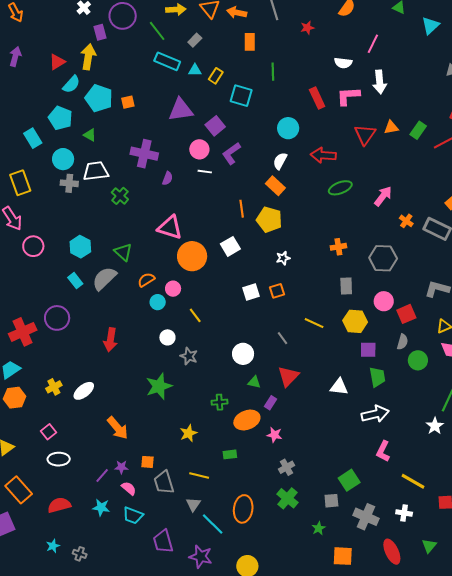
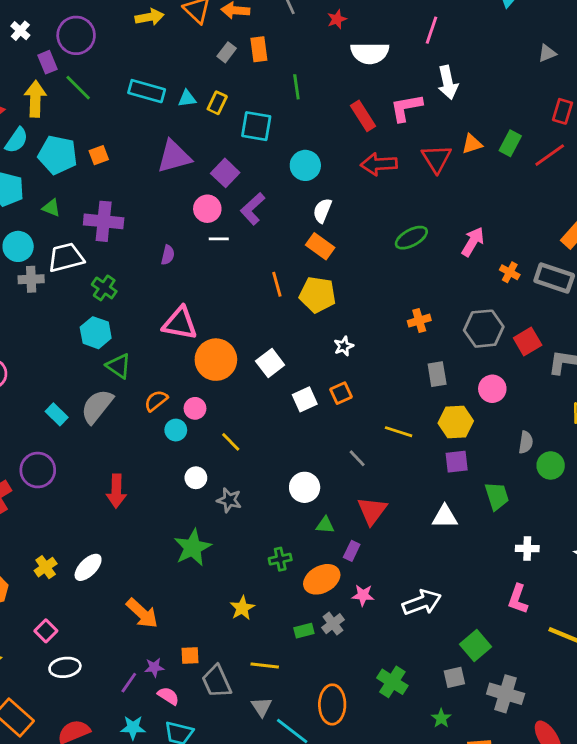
green line: (157, 31) -> (78, 88), moved
gray rectangle: (195, 40) -> (227, 52), moved
white semicircle: (343, 63) -> (370, 53), moved, size x1.5
cyan circle: (288, 128) -> (305, 165), moved
purple cross: (144, 154) -> (104, 221), moved
red arrow: (323, 155) -> (379, 164), moved
white square: (230, 246) -> (270, 363), moved
cyan hexagon: (80, 247) -> (96, 333), moved
red square: (406, 314) -> (528, 341), moved
purple square: (368, 350) -> (457, 462), moved
white arrow: (375, 414) -> (422, 602), moved
gray cross: (286, 467) -> (333, 624), moved
white cross: (404, 513) -> (527, 549), moved

